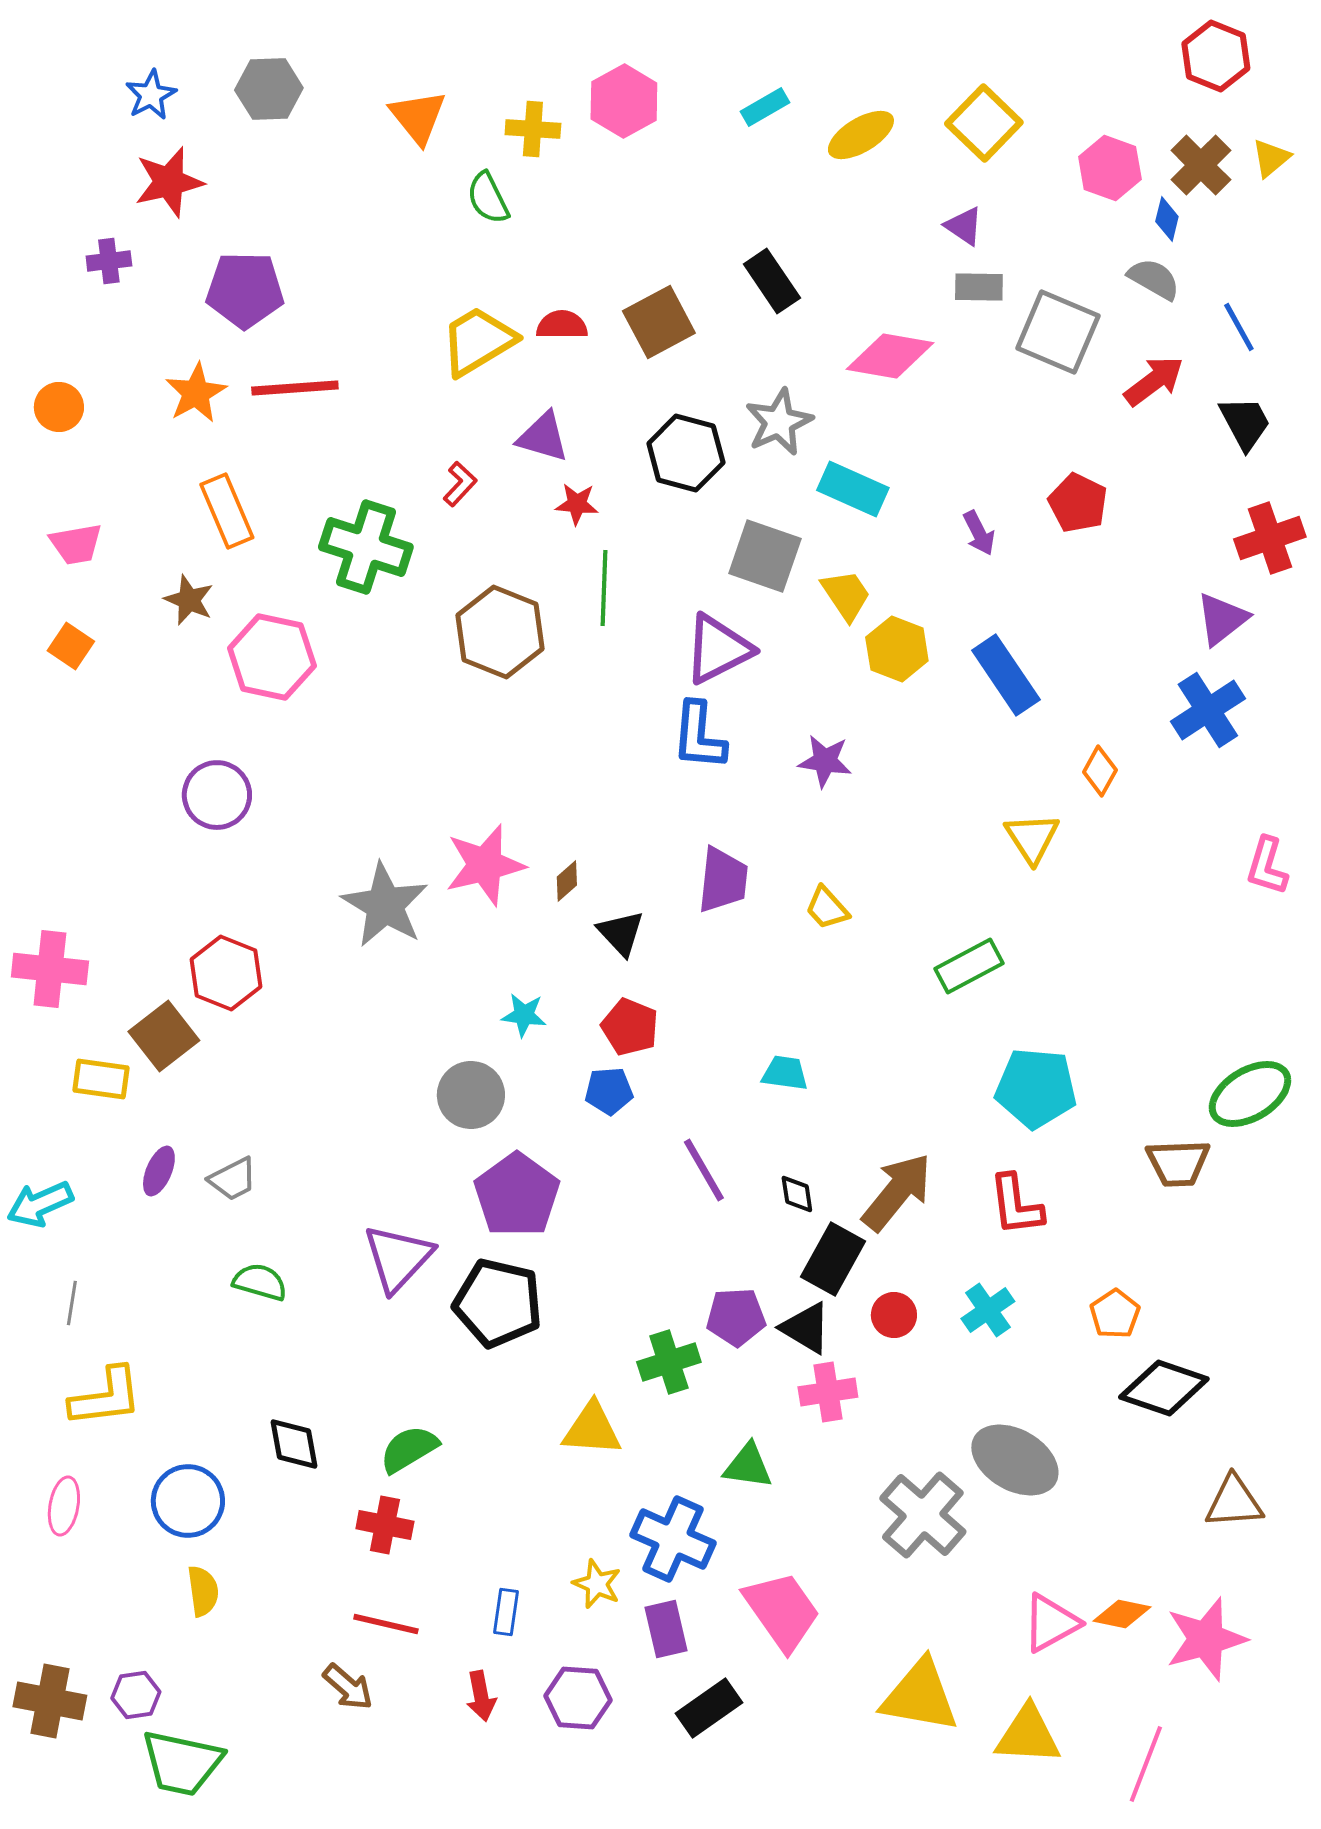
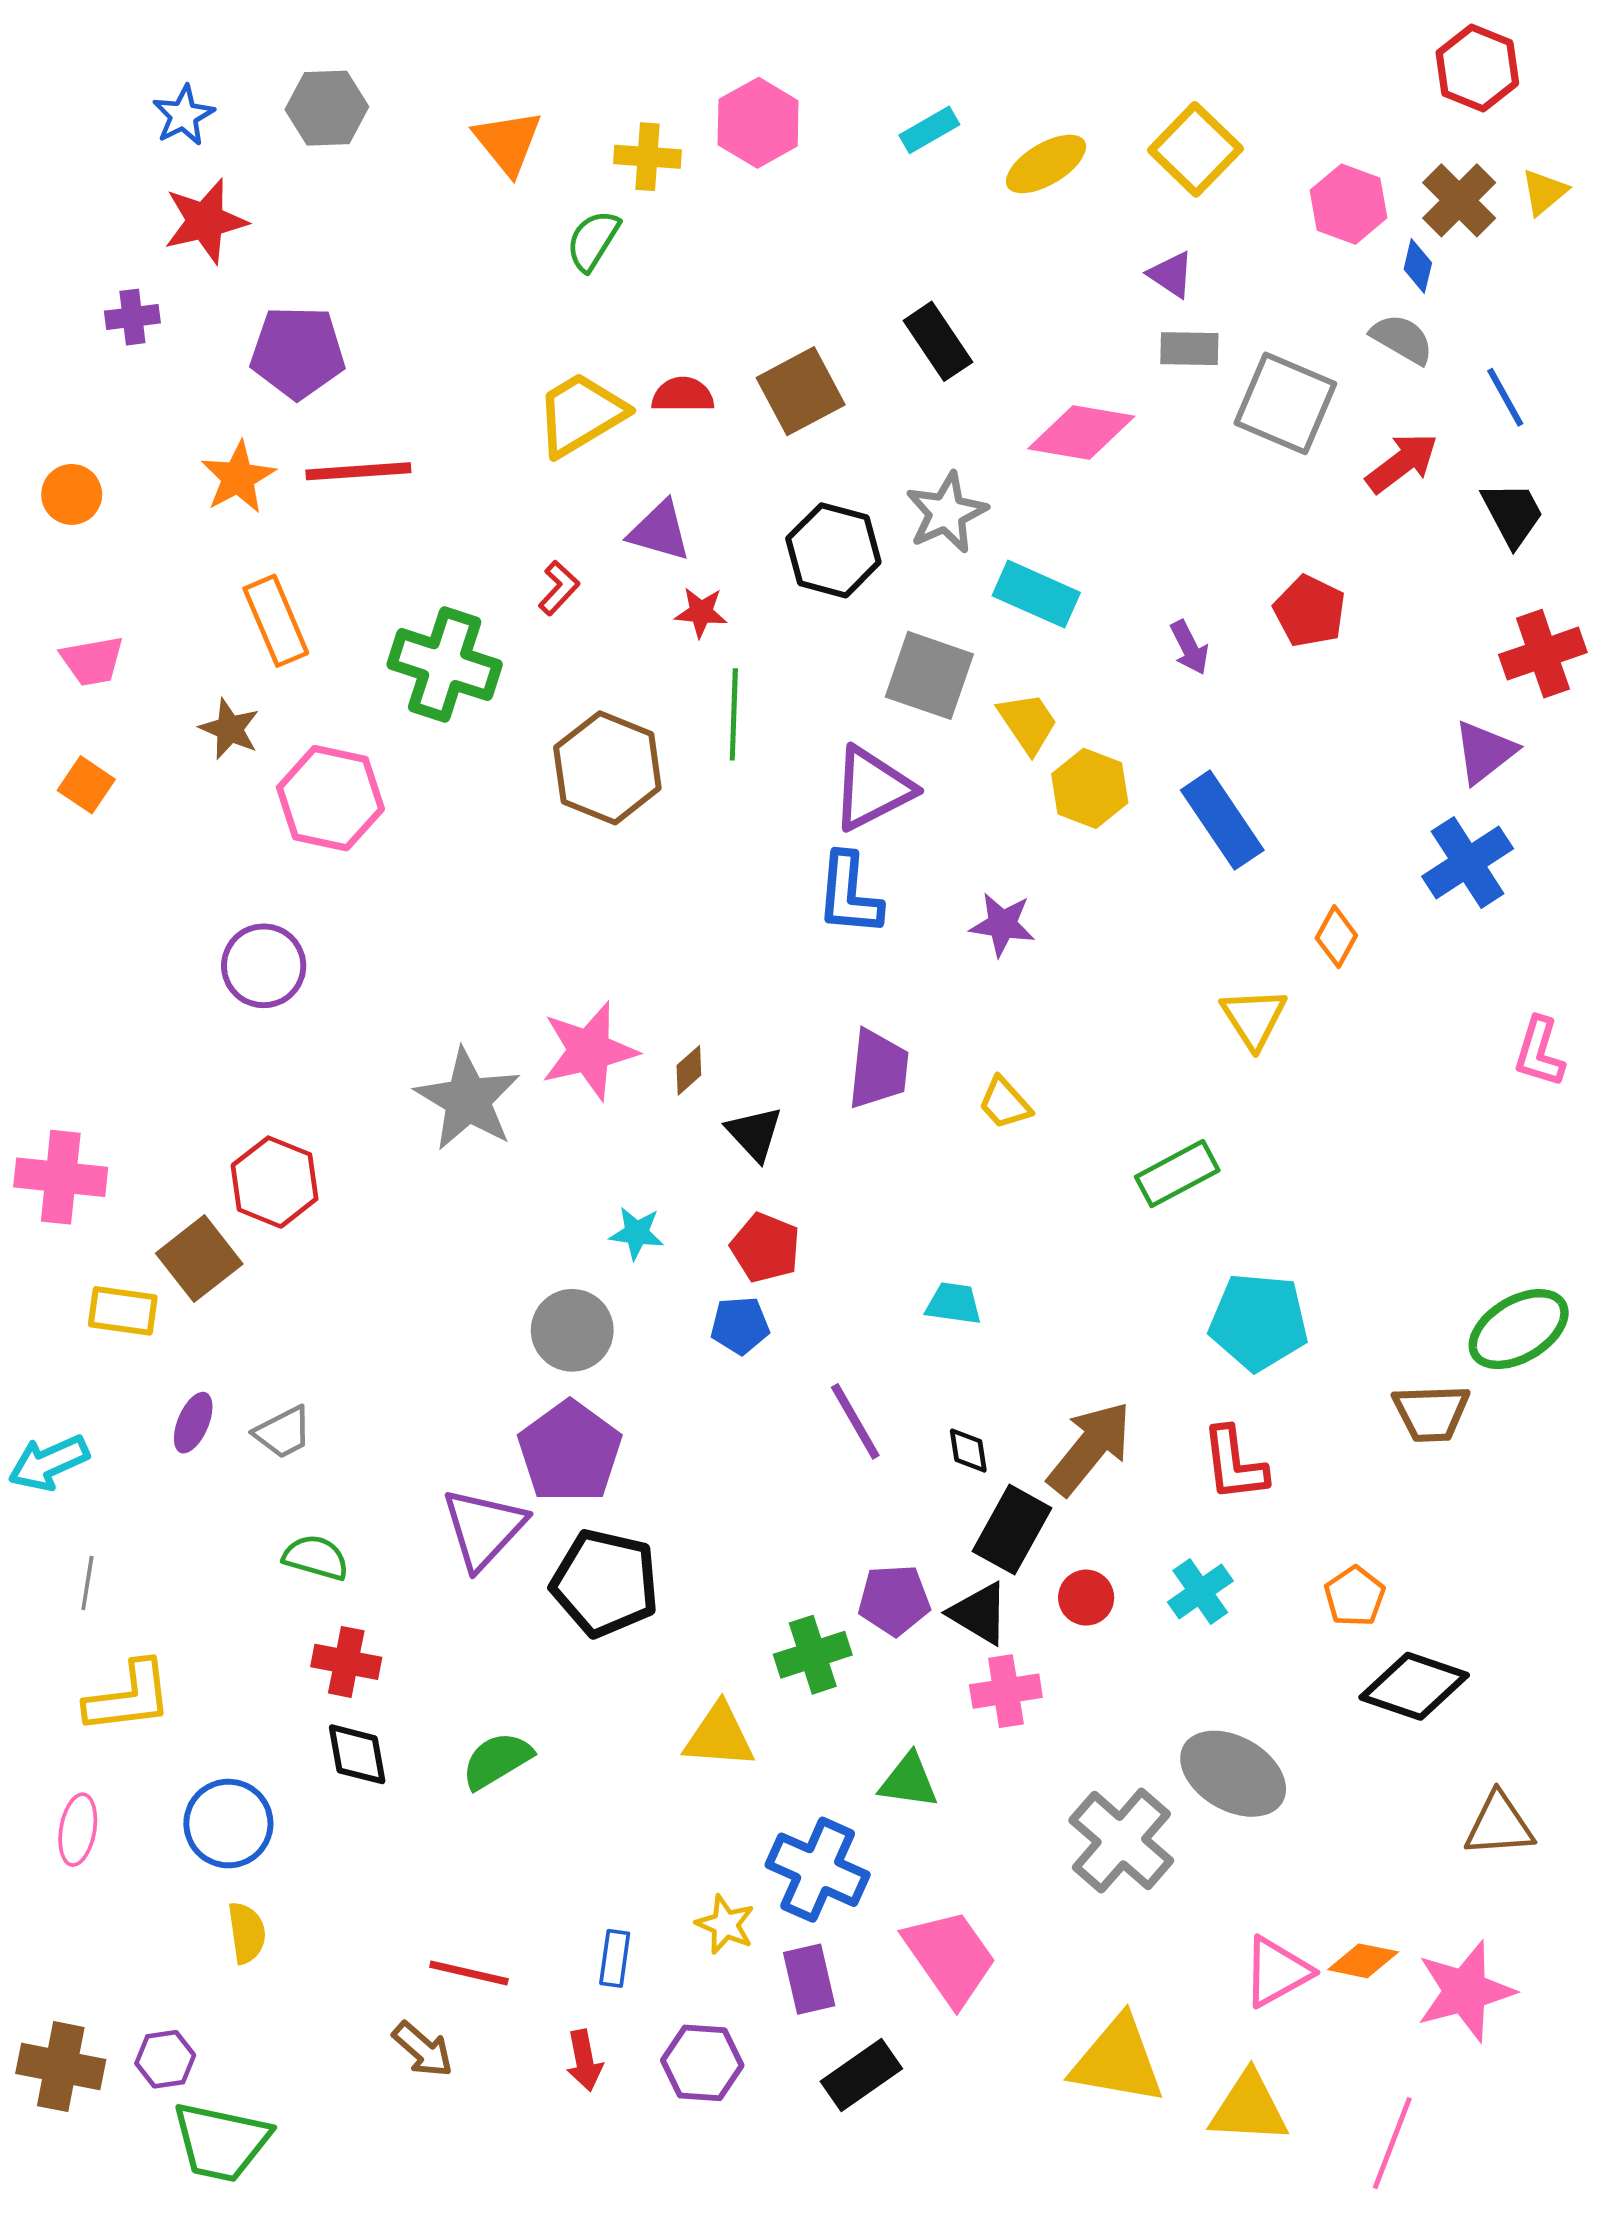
green semicircle: (488, 198) -> (593, 241), turned 58
purple pentagon: (517, 1195) -> (570, 1452), moved
red cross: (385, 1525) -> (346, 1662), moved

